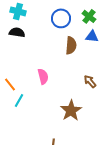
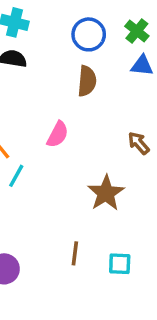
brown semicircle: (71, 45) -> (87, 81), moved
pink semicircle: (43, 76) -> (58, 134), turned 42

